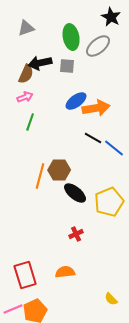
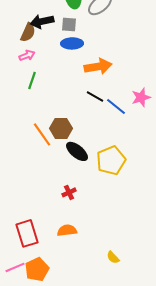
blue ellipse: (76, 101) -> (72, 43), moved, turned 35
orange line: (40, 176) -> (42, 134), turned -50
red cross: (76, 234) -> (69, 192), moved

